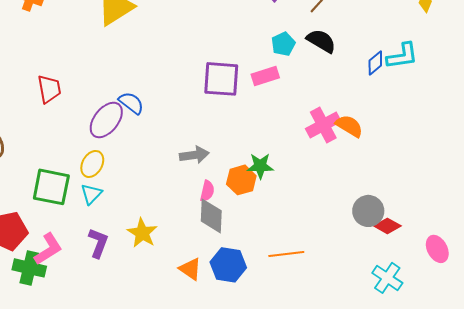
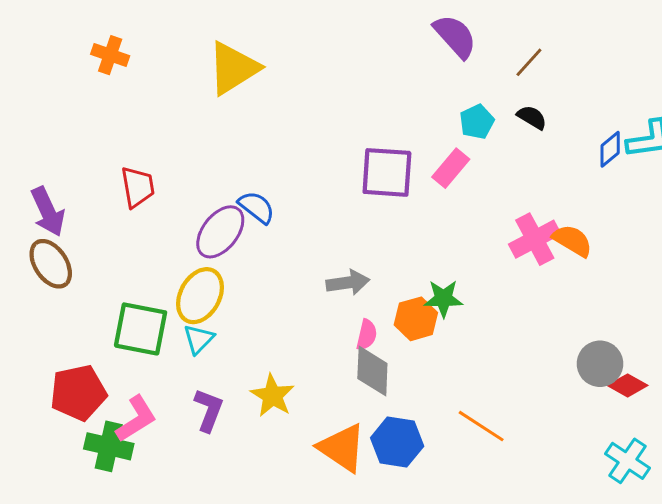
black semicircle: (321, 41) -> (532, 117), size x0.7
pink rectangle: (265, 76) -> (451, 168), turned -32
yellow ellipse: (92, 164) -> (200, 296), size x1.4
orange line: (286, 254) -> (481, 426), turned 40
orange triangle: (190, 269) -> (342, 448), size x1.5

